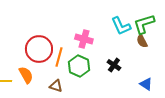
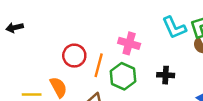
red circle: (39, 49) -> (74, 56), size x0.7
black cross: (114, 65) -> (166, 75), turned -32

